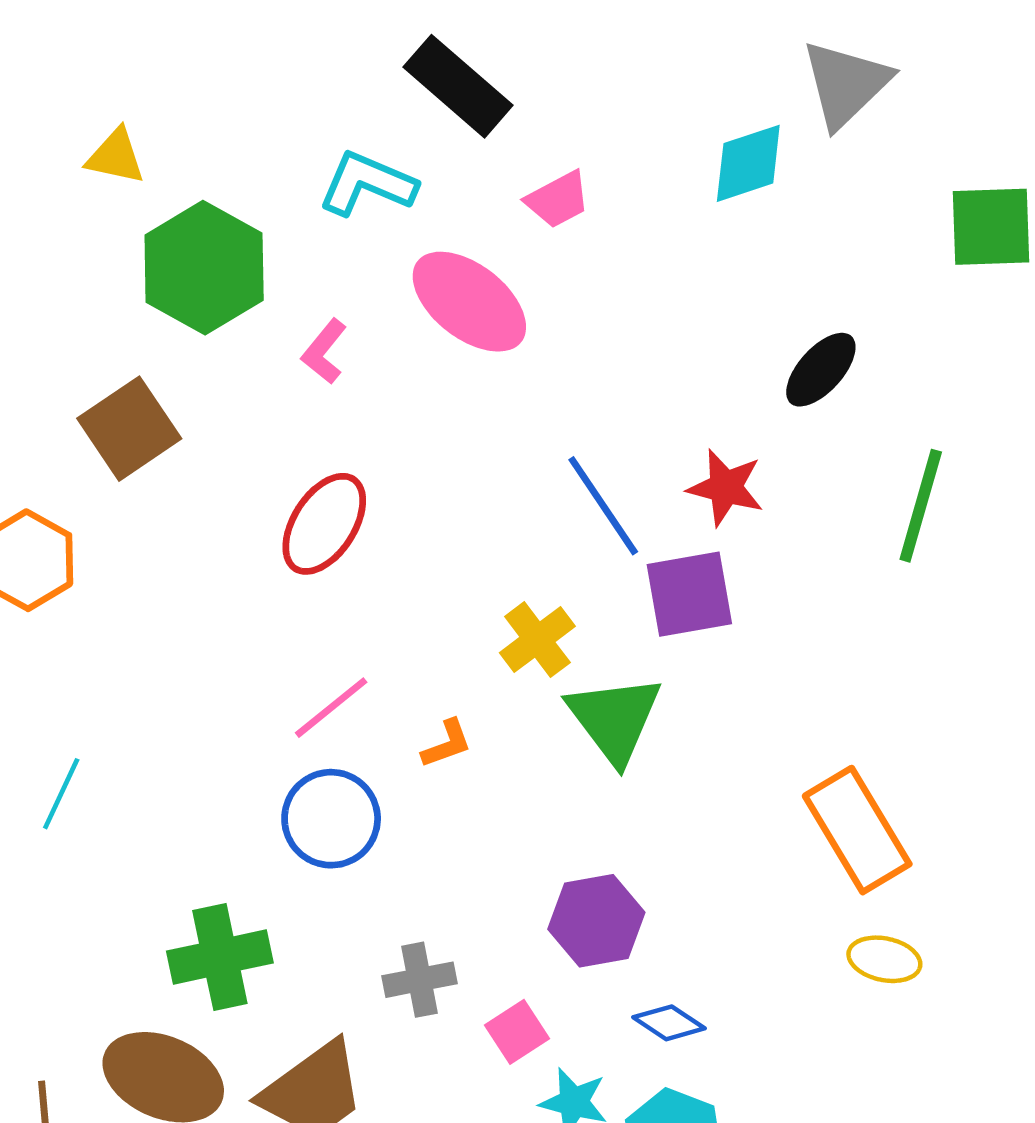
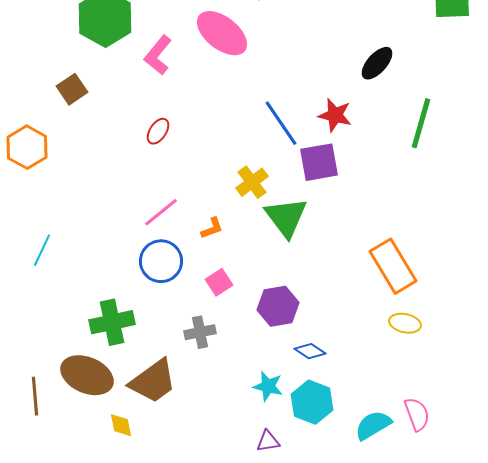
pink L-shape: (324, 352) -> (158, 55), size x1.4
brown square: (129, 429) -> (72, 89), size x0.7
red ellipse: (324, 524) -> (158, 131), size x0.6
pink square: (517, 1032) -> (219, 282), moved

